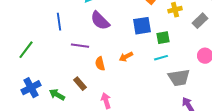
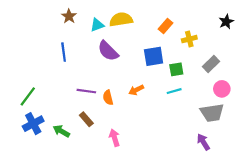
gray rectangle: (200, 21) -> (211, 64), moved
purple line: (80, 46) -> (86, 91), moved
green line: (26, 50) -> (28, 96), moved
gray trapezoid: (179, 78) -> (212, 113), moved

